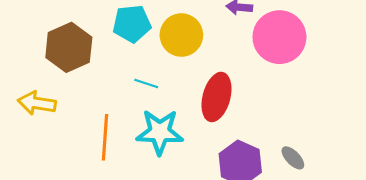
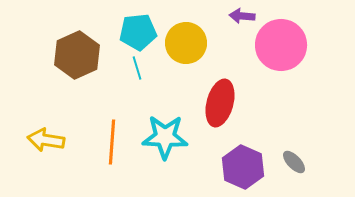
cyan line: (146, 84) -> (137, 68), moved, turned 55
yellow arrow: (37, 103) -> (46, 140), moved

